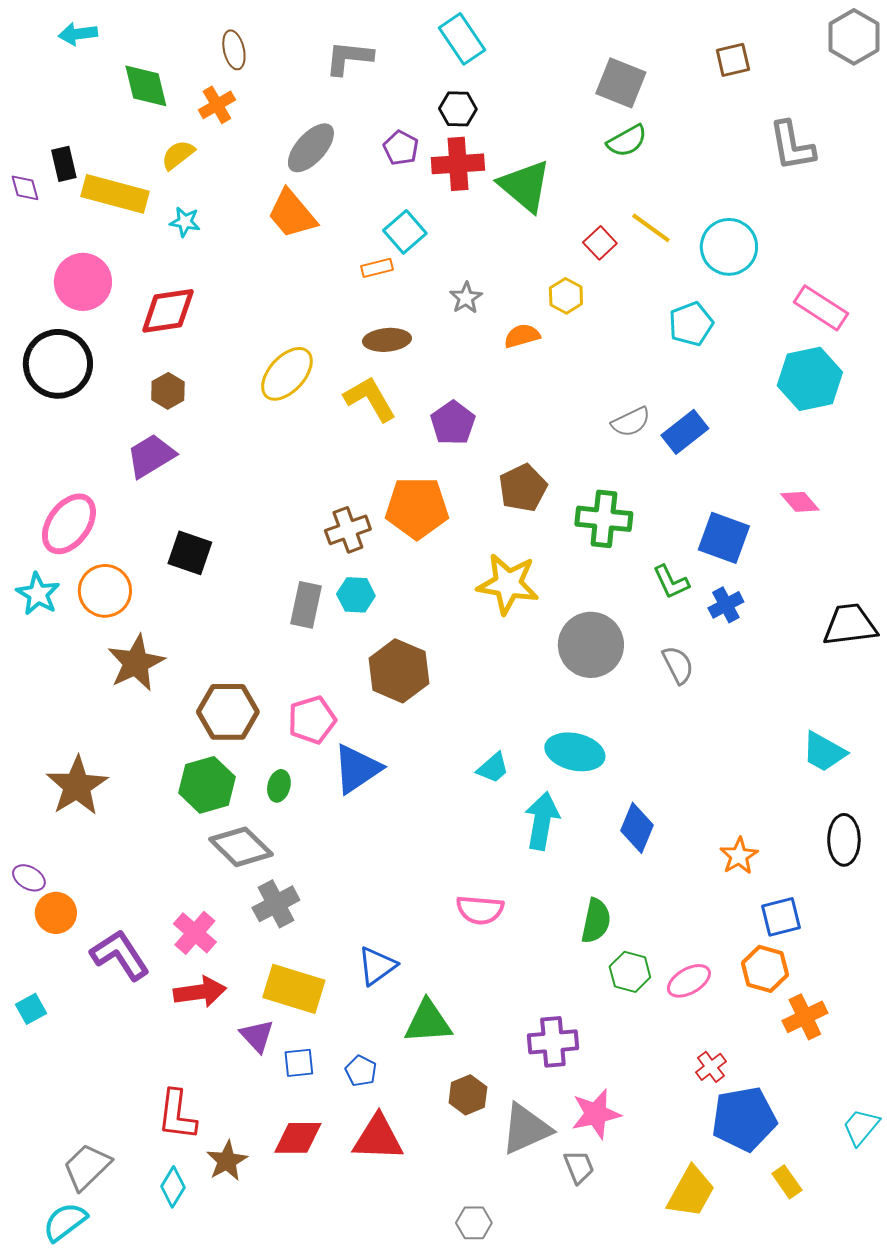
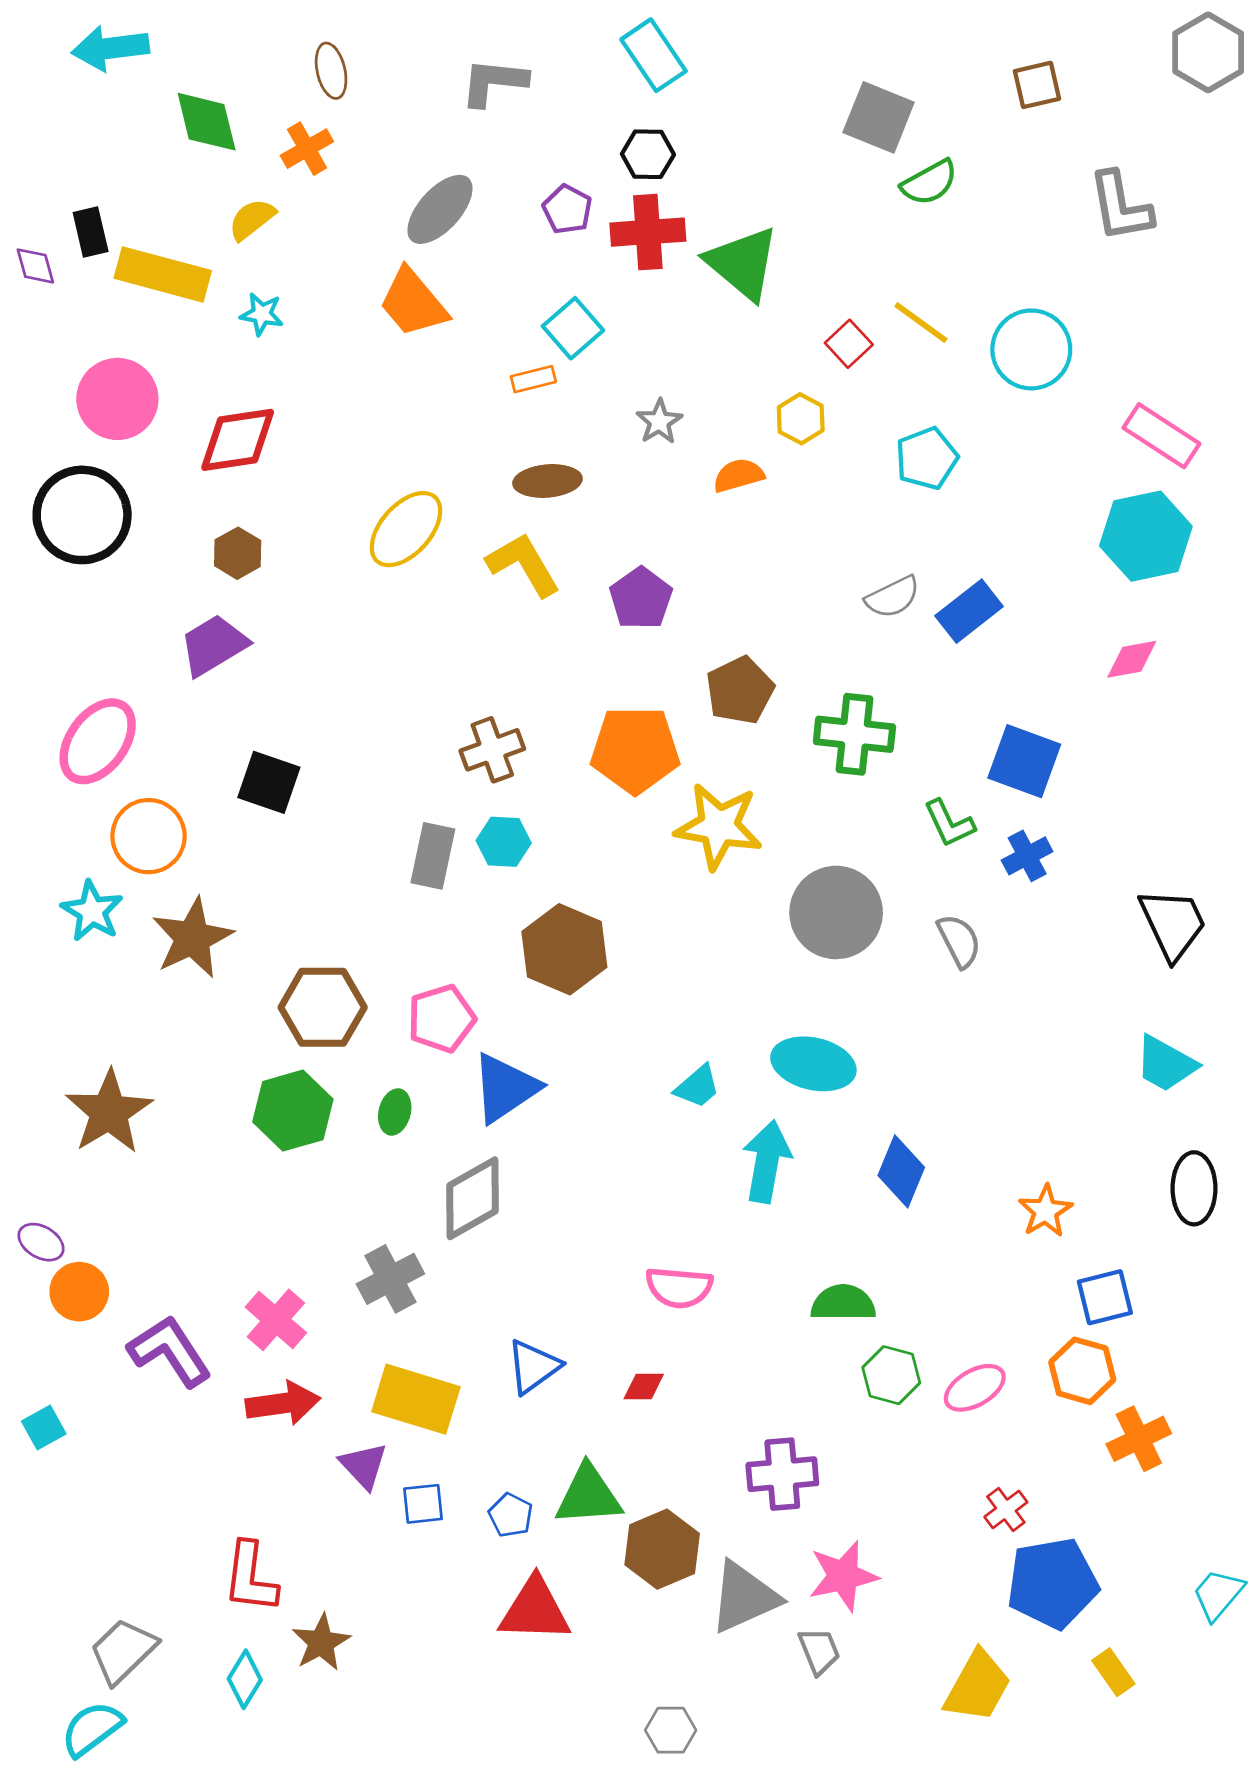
cyan arrow: (78, 34) -> (110, 48), size x1.4
green semicircle: (627, 141) -> (929, 183), moved
cyan pentagon: (691, 324) -> (927, 458), moved
pink diamond: (800, 502) -> (1132, 659), moved, turned -60
orange pentagon: (417, 508) -> (635, 750), moved
cyan star: (38, 594) -> (92, 911), moved
black trapezoid: (850, 625) -> (1173, 924), moved, turned 72
gray diamond: (241, 847) -> (473, 1198), moved, turned -74
green semicircle: (596, 921) -> (843, 1303), turned -102
green triangle: (428, 1022) -> (589, 1495), moved
brown hexagon: (468, 1095) -> (662, 1549), size x1.4
red diamond: (298, 1138) -> (644, 1386), moved, size x0.6

